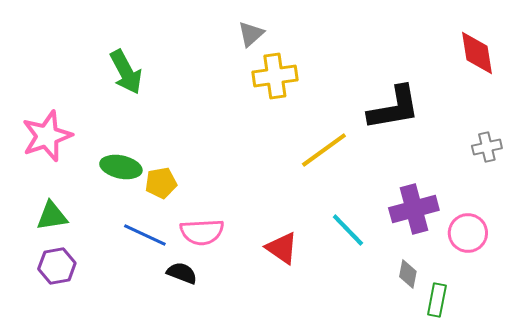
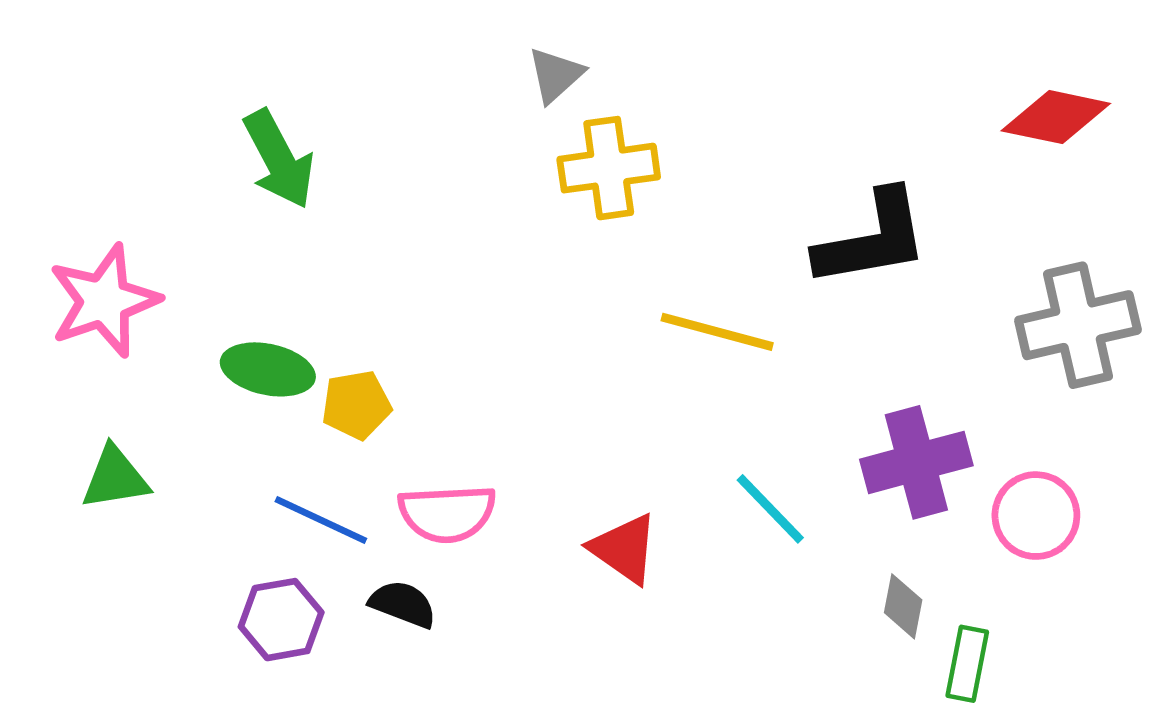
red diamond: (477, 53) -> (1056, 117), turned -69
gray cross: (487, 147) -> (1078, 325), size x1.8
yellow line: (324, 150) -> (717, 332), turned 51
purple hexagon: (57, 266) -> (281, 620), moved

